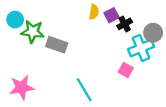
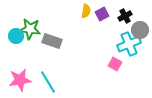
cyan circle: (15, 20) -> (16, 36), moved
black cross: (125, 24) -> (125, 16), moved
cyan line: (84, 90) -> (48, 82), moved

